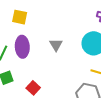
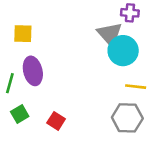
gray triangle: (56, 45) -> (110, 34), moved, size x1.5

